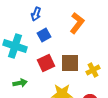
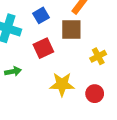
brown square: (70, 63) -> (71, 29), moved

